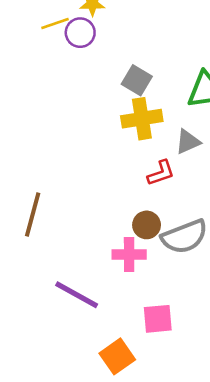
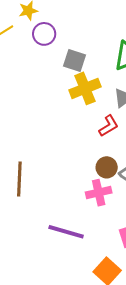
purple circle: (80, 33) -> (44, 34), moved

